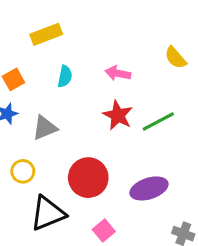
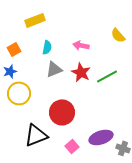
gray triangle: (45, 128) -> (54, 69), moved
yellow circle: (23, 171) -> (19, 93), moved, size x1.5
purple ellipse: (149, 188) -> (101, 137), moved

